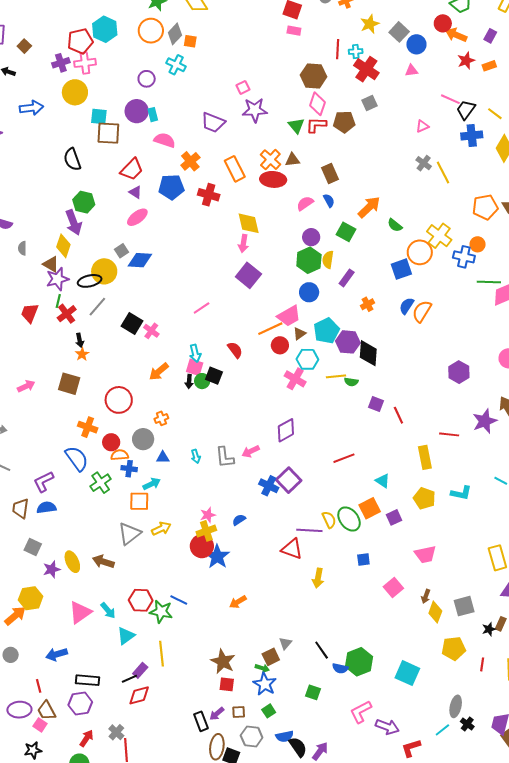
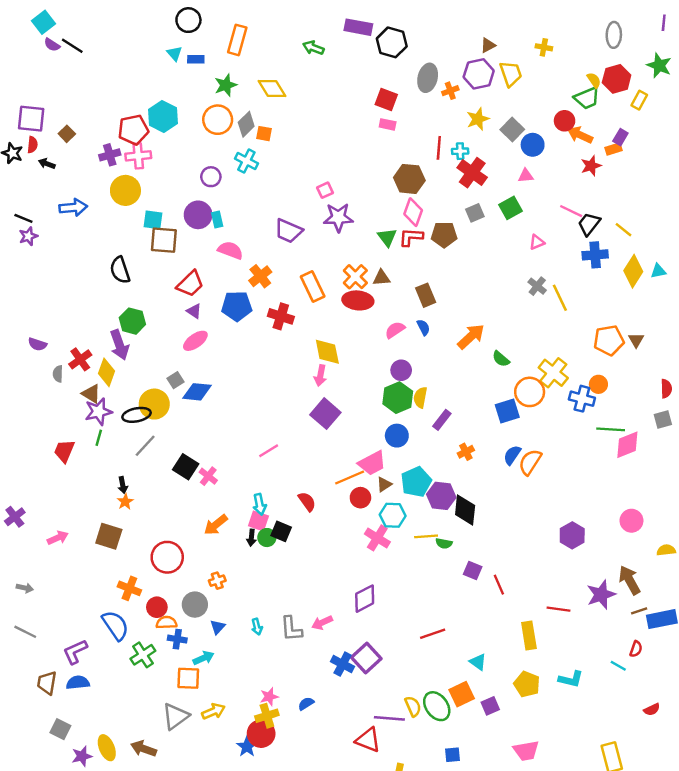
orange rectangle: (489, 66) -> (613, 149), moved
green square: (346, 232) -> (510, 208), moved, turned 30
red cross: (67, 314) -> (80, 359), moved
blue triangle: (163, 457) -> (218, 627), turned -48
blue star: (217, 557) -> (247, 747), moved, size x0.7

